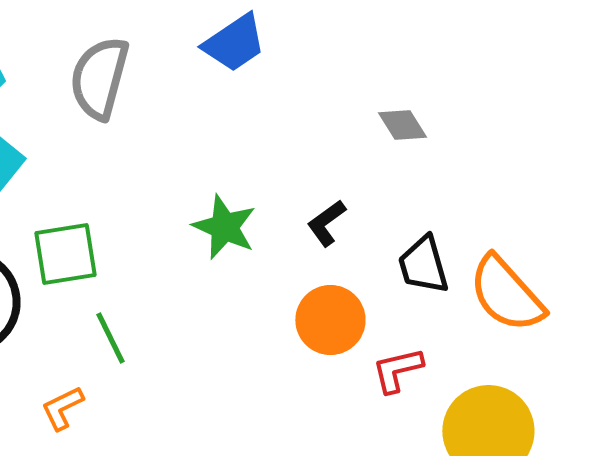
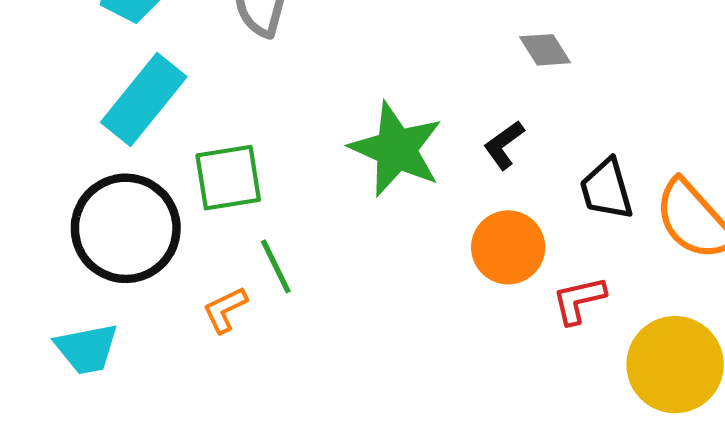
gray diamond: (402, 125) -> (545, 50), moved
green star: (224, 227) -> (396, 149), size x1.4
orange L-shape: (62, 408) -> (225, 310), moved

